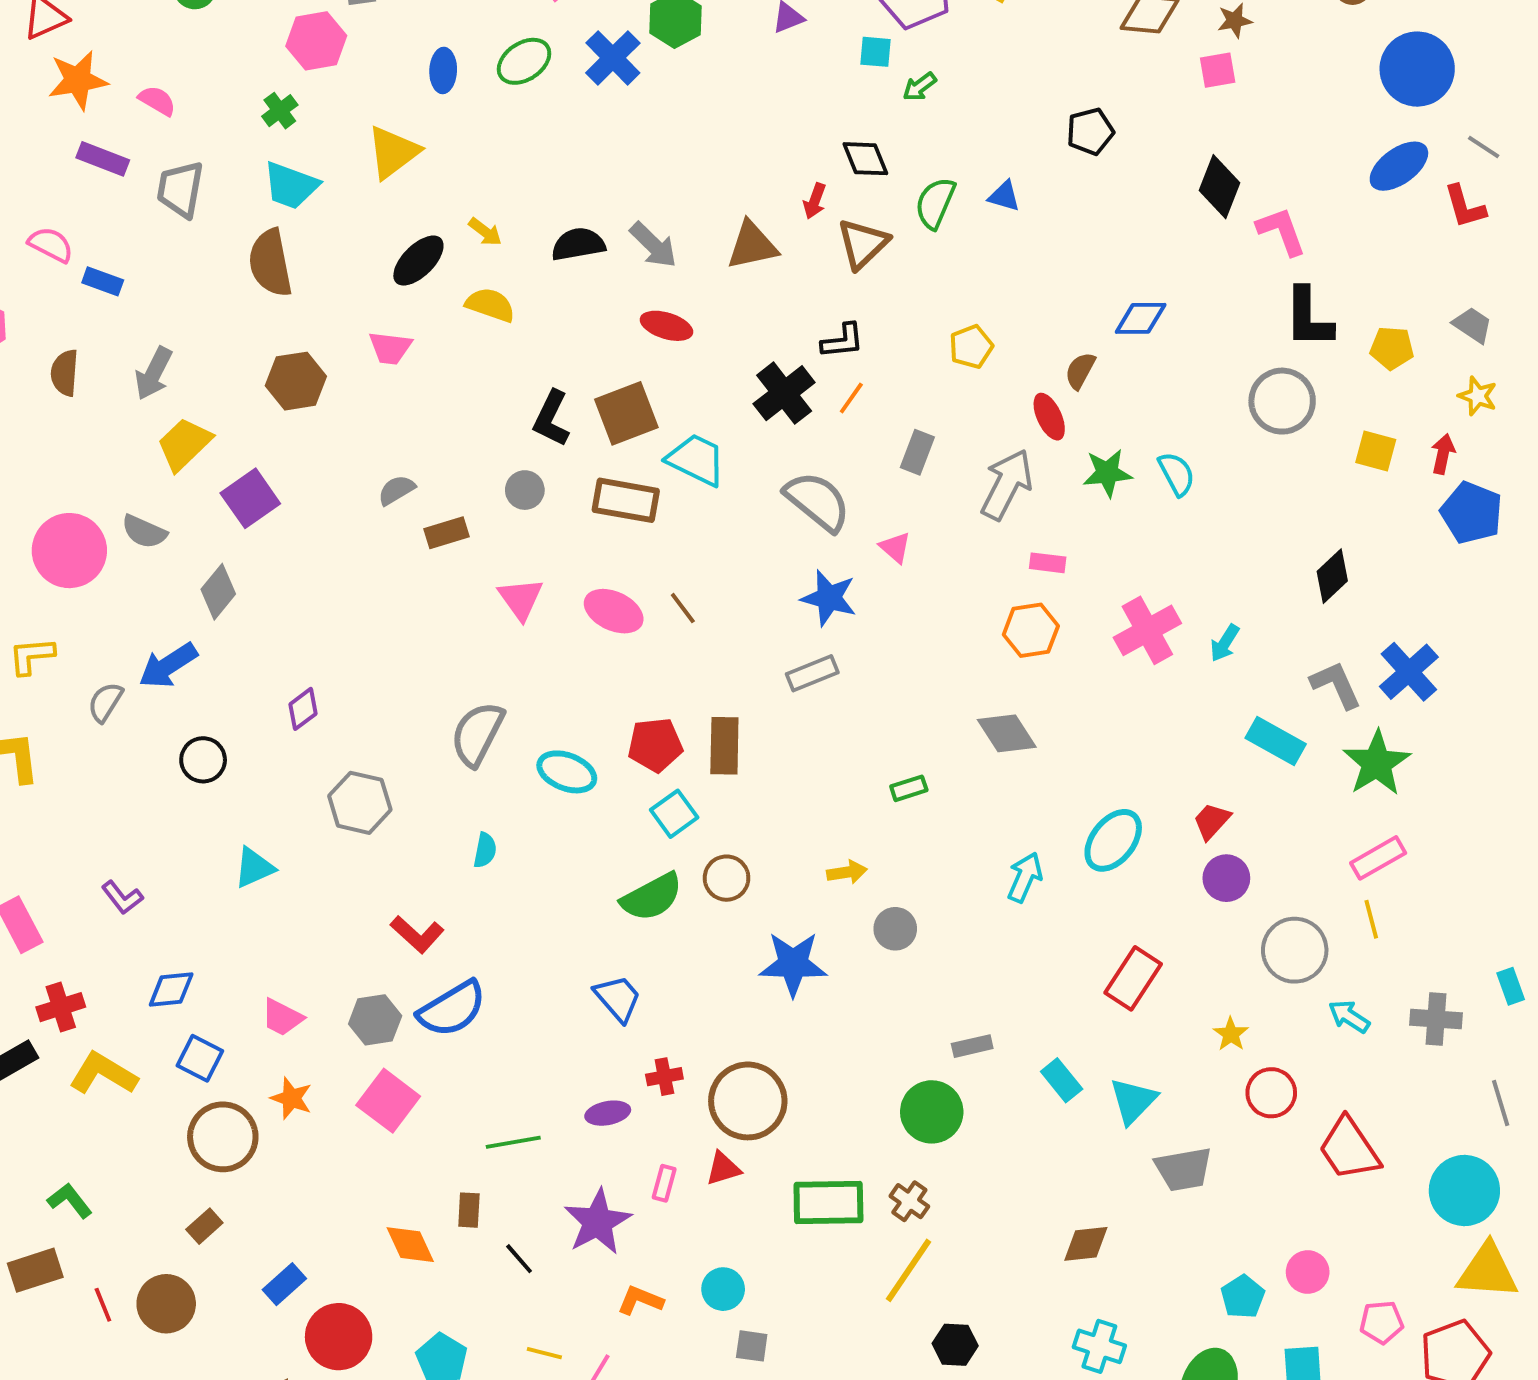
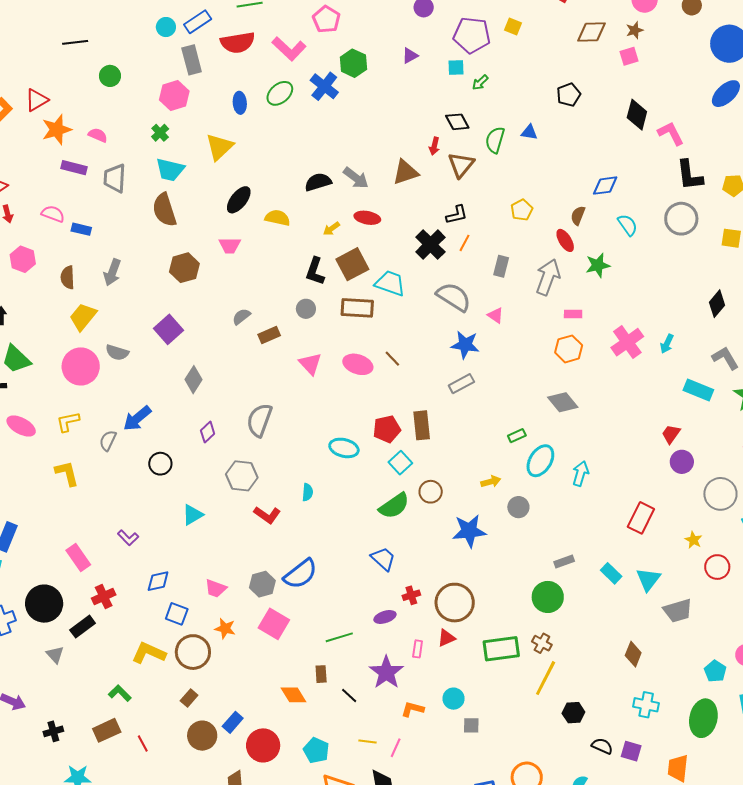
yellow arrow: (485, 232) -> (331, 229), moved, turned 114
yellow trapezoid: (184, 444) -> (83, 317), moved
cyan semicircle: (1177, 474) -> (628, 225), moved
gray diamond: (218, 592) -> (193, 380), moved
gray semicircle: (477, 734) -> (259, 420), moved
cyan ellipse: (1113, 840) -> (540, 461), moved
red L-shape: (417, 934) -> (267, 515), moved
yellow L-shape: (103, 1074) -> (149, 653), moved
brown diamond: (1086, 1244) -> (633, 654), turned -55
brown circle: (166, 1304) -> (202, 736), moved

